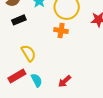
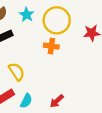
cyan semicircle: (37, 80) -> (26, 101), turned 56

